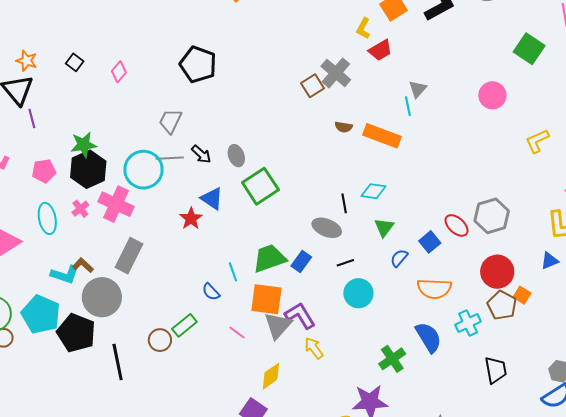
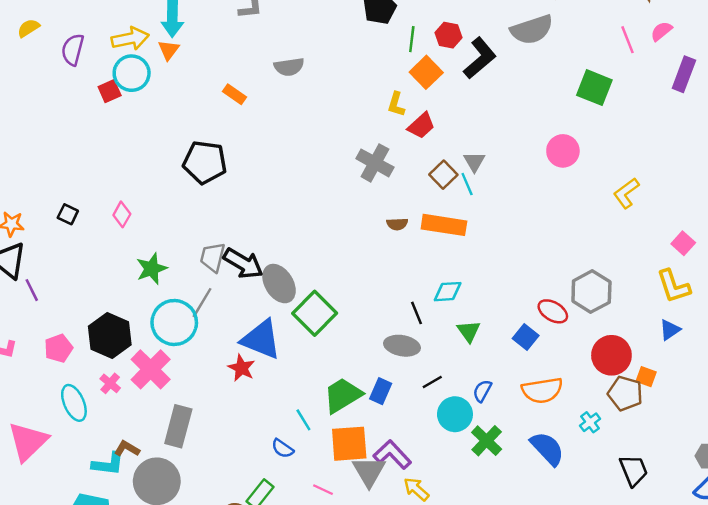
black pentagon: (198, 64) -> (205, 162), moved
brown square: (312, 86) -> (443, 175), moved
gray trapezoid: (170, 121) -> (213, 257), moved
green star: (84, 145) -> (152, 269), moved
black arrow: (201, 154) -> (243, 263), moved, size x1.6
gray ellipse: (236, 156) -> (279, 284), size x1.5
gray line: (170, 158) -> (202, 303), turned -44
blue triangle: (212, 198) -> (261, 339), size x1.5
pink cross: (116, 204) -> (151, 369), turned 32
blue semicircle: (399, 258) -> (482, 391), moved
cyan cross: (468, 323) -> (590, 422), size x0.7
green cross: (392, 359) -> (487, 441), moved

